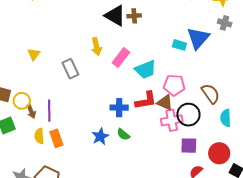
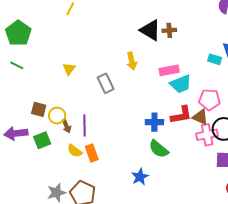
pink rectangle: (121, 57) -> (169, 70), moved, turned 42
green semicircle: (123, 134) -> (159, 149), size x1.5
yellow semicircle: (39, 136) -> (75, 151), turned -49
blue star: (100, 136) -> (140, 177), moved

